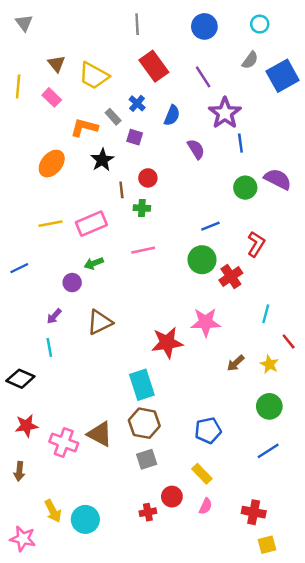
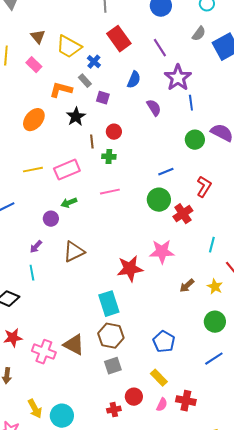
blue cross: (137, 103) -> (94, 62), moved
blue pentagon: (208, 430) -> (164, 342), turned -30
red cross: (254, 512) -> (186, 401), moved

